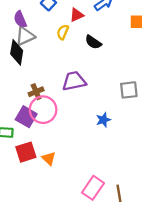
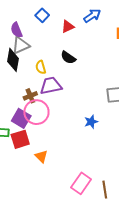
yellow semicircle: (63, 32) -> (41, 67), moved, turned -40
black semicircle: (93, 42) -> (68, 58), moved
purple trapezoid: (74, 81) -> (51, 86), moved
red square: (26, 152) -> (20, 139), moved

